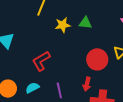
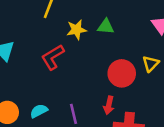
red L-shape: (41, 61) -> (53, 57), moved

